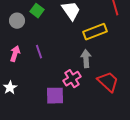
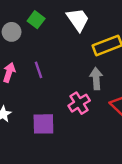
purple square: (55, 96) -> (43, 124), moved

